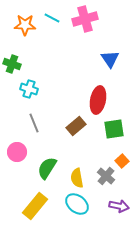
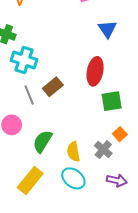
cyan cross: (29, 89) -> (24, 60), size x1.4
brown rectangle: (76, 126) -> (53, 87), moved

